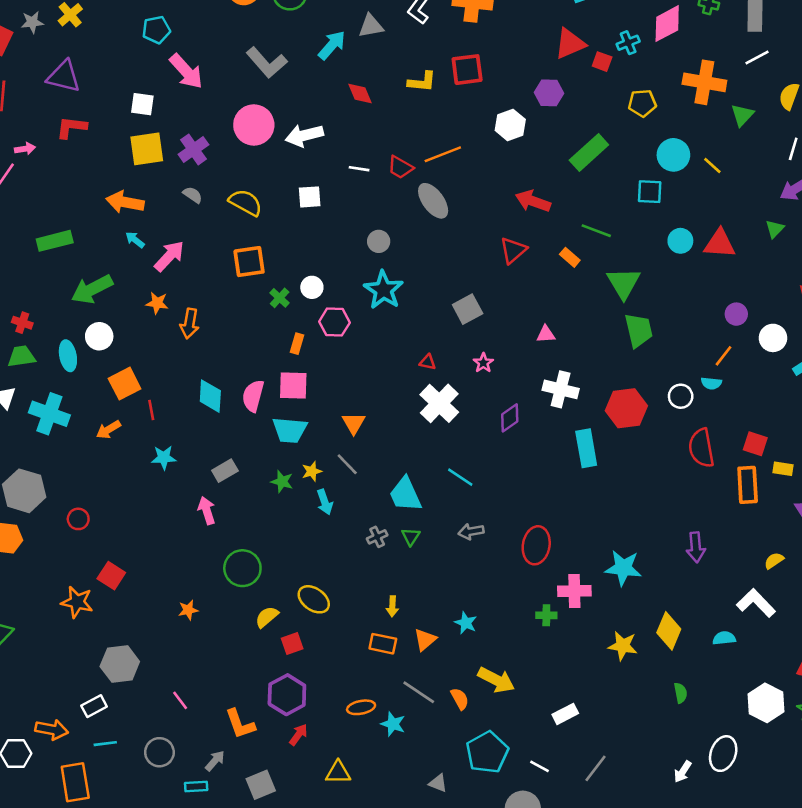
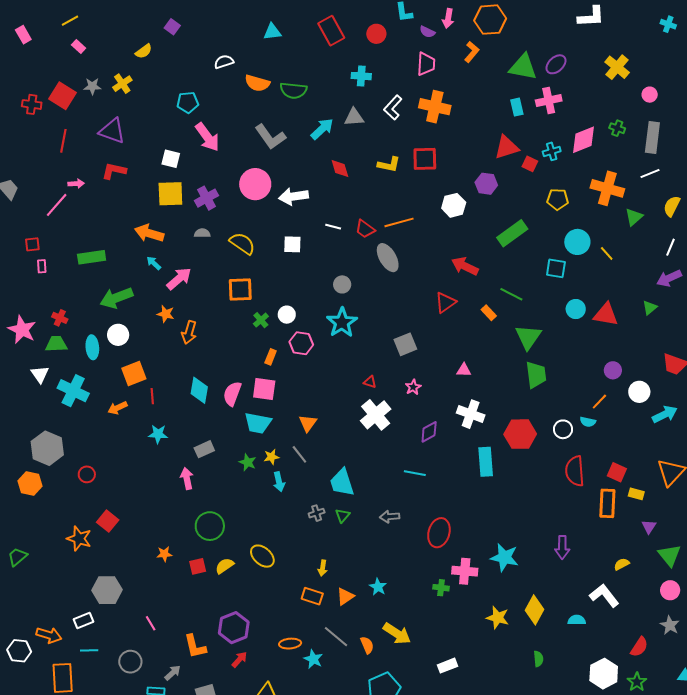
gray semicircle: (193, 195) -> (202, 233), turned -42
cyan line: (460, 477) -> (415, 473), moved, turned -30
red square: (292, 643) -> (198, 566), moved

